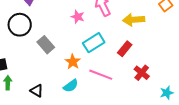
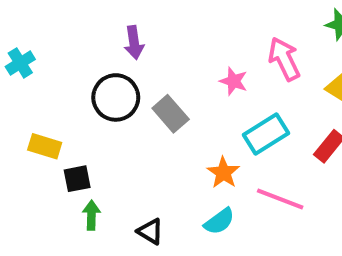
gray rectangle: (46, 45) -> (171, 114), moved

